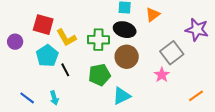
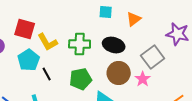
black ellipse: (125, 30) -> (114, 45), moved
brown circle: (127, 57) -> (119, 73), moved

